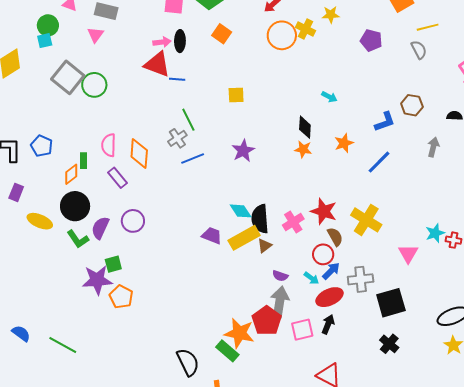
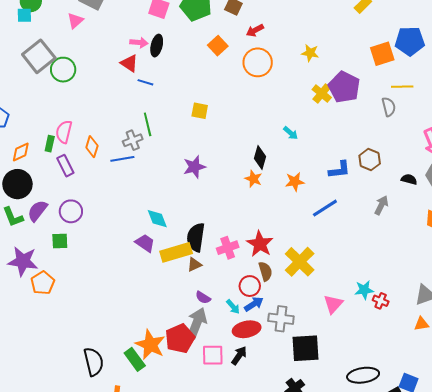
yellow cross: (305, 29) -> (322, 93), moved
orange square: (222, 34) -> (218, 46), moved
purple pentagon: (371, 40) -> (344, 87), size x1.4
red triangle: (157, 64) -> (129, 63), size x0.7
orange diamond: (139, 153) -> (92, 147), size x0.7
blue line: (193, 159) -> (122, 159), moved
green rectangle: (83, 161) -> (50, 144), moved
cyan diamond: (241, 211) -> (157, 219), moved
green square: (113, 264) -> (60, 241), moved

